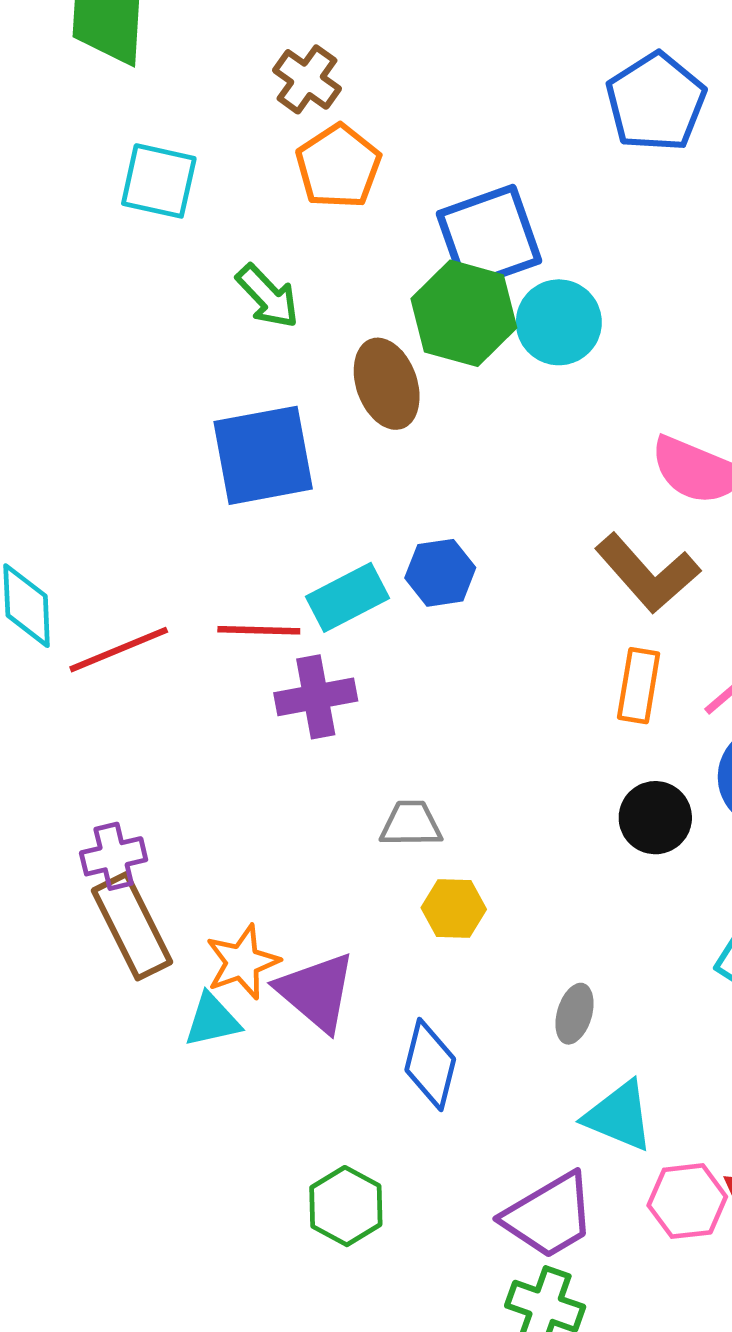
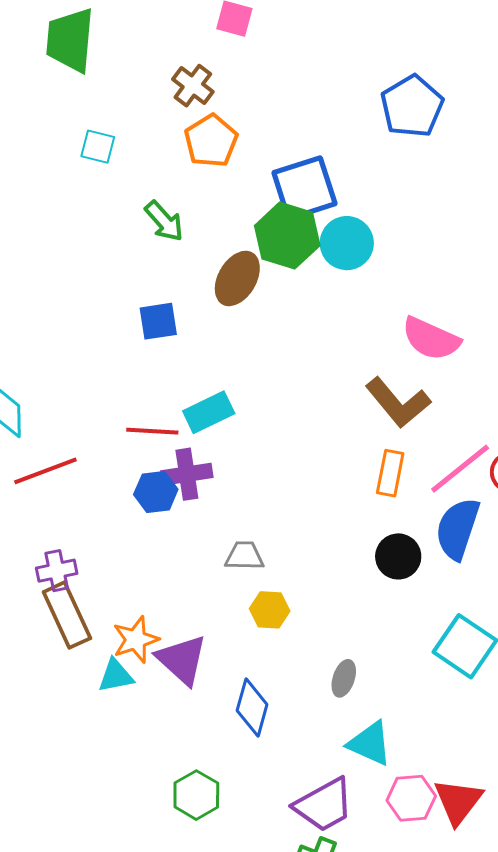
cyan square: (159, 181) -> (98, 147), size x0.7
brown ellipse: (387, 384) -> (237, 278), turned 48
blue square: (263, 455) -> (158, 321), size x0.6
blue hexagon: (440, 573) -> (156, 492), moved
red line: (119, 650) -> (45, 471), moved

